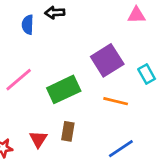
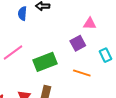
pink triangle: (136, 15) -> (90, 24), moved
purple square: (107, 60) -> (78, 43), size x0.7

